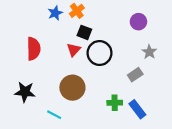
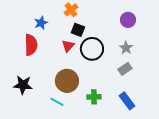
blue star: (55, 13) -> (41, 23), moved
gray star: (149, 52) -> (126, 48), moved
green cross: (115, 103) -> (94, 97), moved
cyan line: (54, 115) -> (57, 102), moved

